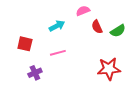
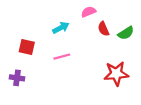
purple cross: (35, 73) -> (17, 78), moved, turned 32

